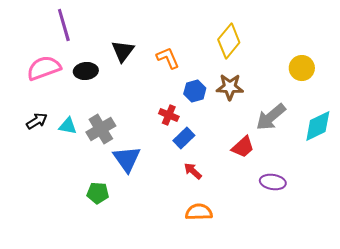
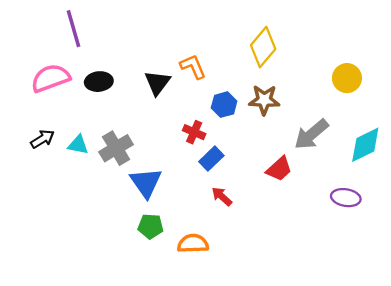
black triangle: (123, 51) -> (157, 83), moved
purple ellipse: (273, 182) -> (346, 198), moved
green pentagon: (98, 193) -> (150, 226), moved
orange semicircle: (199, 212) -> (193, 244), moved

